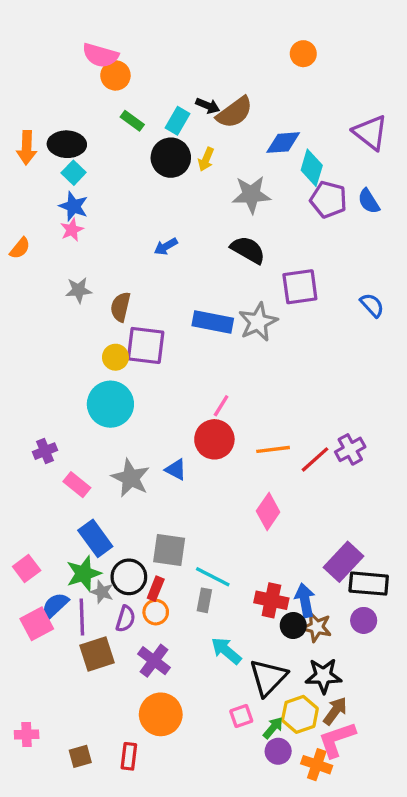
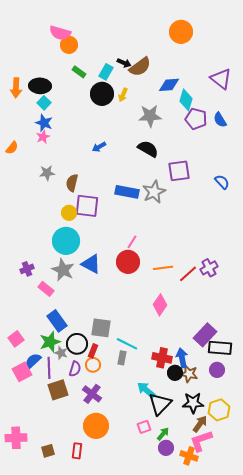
orange circle: (303, 54) -> (181, 32), size x1.5
blue triangle: (176, 470) -> (91, 264), moved, size x1.5
gray star: (131, 478) -> (63, 270), moved
cyan arrow: (226, 651) -> (146, 390), moved
yellow hexagon: (300, 714) -> (219, 410), moved
pink cross: (27, 734) -> (16, 438), size x1.5

